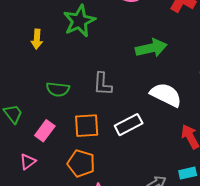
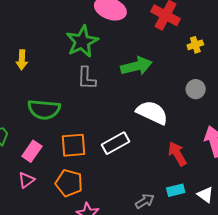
green star: (79, 21) -> (82, 41), moved
gray L-shape: (103, 84) -> (87, 78), moved
green semicircle: (58, 89) -> (44, 110), size x1.4
pink triangle: (28, 162) -> (26, 180), moved

